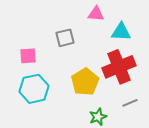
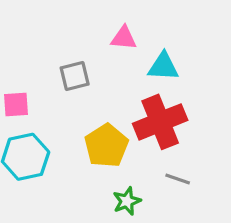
gray line: (130, 103) -> (178, 179), turned 42

